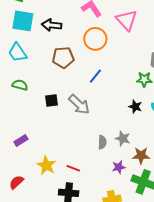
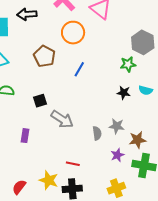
black arrow: (52, 25) -> (27, 14), moved
brown pentagon: (63, 58) -> (44, 56), turned -30
gray arrow: (79, 105) -> (62, 119), moved
purple rectangle: (21, 140) -> (25, 136), moved, turned -40
yellow star: (46, 165) -> (49, 180), moved

